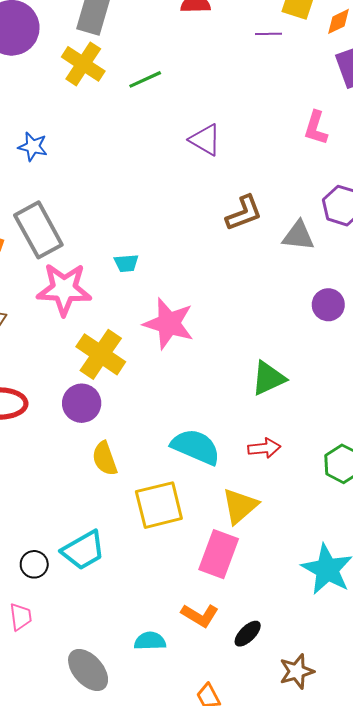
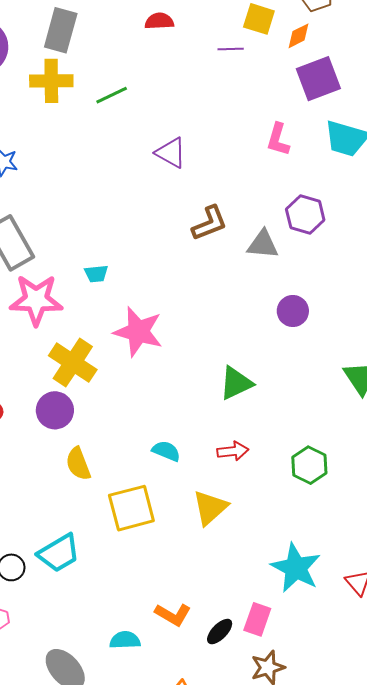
yellow cross: (83, 64) -> (51, 81), turned -33
cyan semicircle: (196, 447) -> (166, 451), size x0.6
pink rectangle: (219, 554) -> (257, 619), moved, size x0.7

